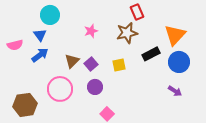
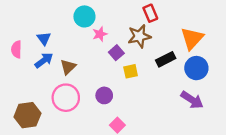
cyan circle: (50, 15) -> (84, 16), moved
pink semicircle: (15, 45) -> (16, 49), turned 105
brown triangle: (72, 61) -> (68, 67), moved
purple square: (91, 64) -> (116, 53), moved
purple arrow: (175, 91) -> (192, 100), size x1.5

